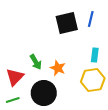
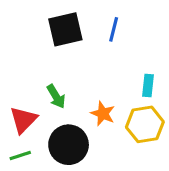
blue line: (91, 19) -> (114, 29), moved
black square: (67, 23) -> (65, 29), moved
orange star: (58, 68) -> (103, 114), moved

